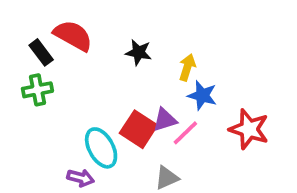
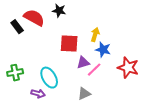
black star: (139, 52) -> (59, 11), moved
green cross: (37, 90) -> (15, 73), moved
red square: (139, 129) -> (69, 44), moved, turned -30

